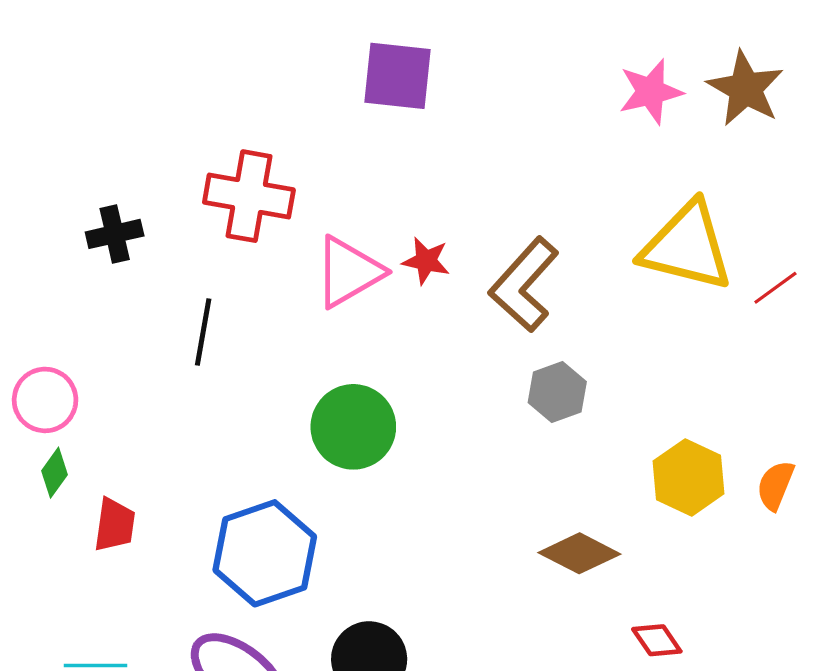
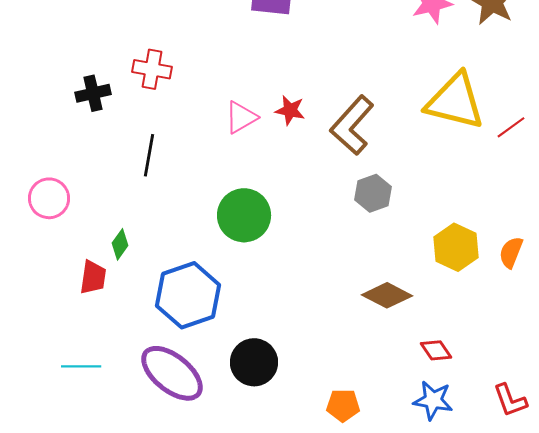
red cross: (249, 196) -> (152, 69), moved, size x0.7
pink triangle: (349, 272) -> (241, 117), size x0.7
green diamond: (55, 473) -> (120, 244), moved

